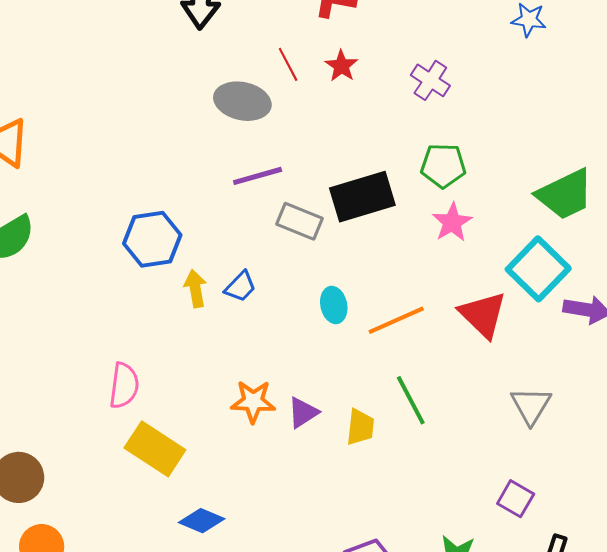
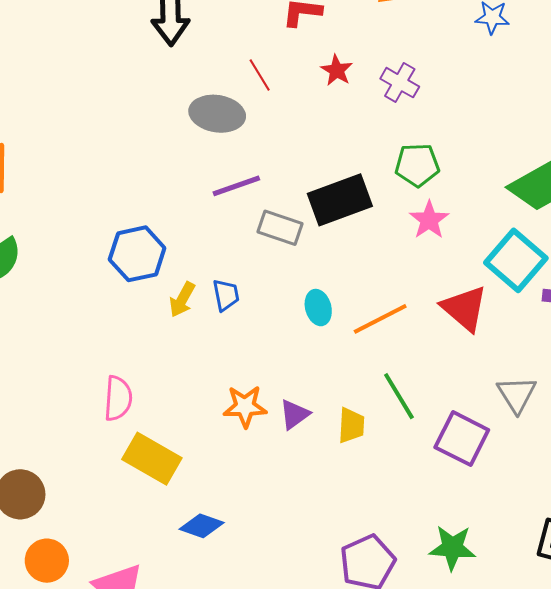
red star: (341, 66) -> (337, 70), moved
blue trapezoid: (240, 287) -> (226, 295), turned -52
yellow arrow: (195, 289) -> (182, 300), turned -138
purple square: (516, 499) -> (462, 439), moved, size x1.5

